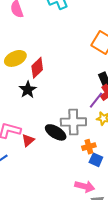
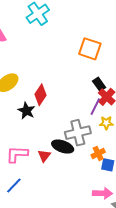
red diamond: (37, 68) -> (41, 95), moved
red triangle: (28, 140) -> (44, 156), moved

